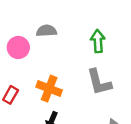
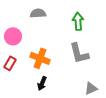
pink circle: (18, 47) -> (13, 36), moved

